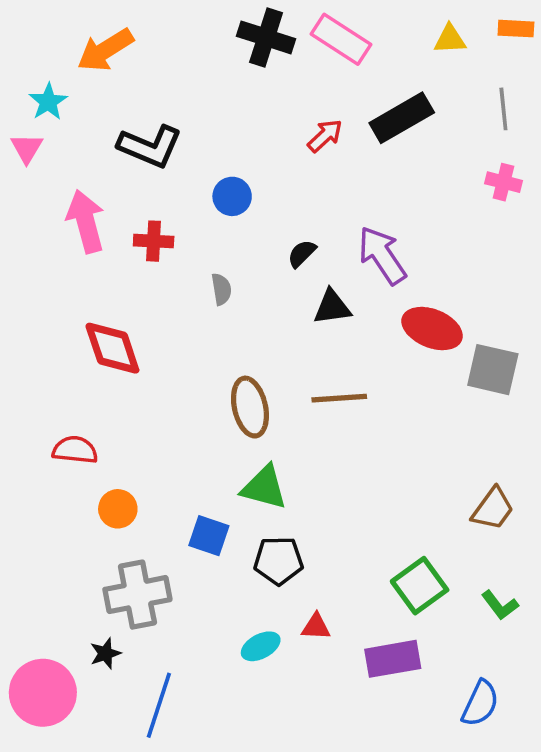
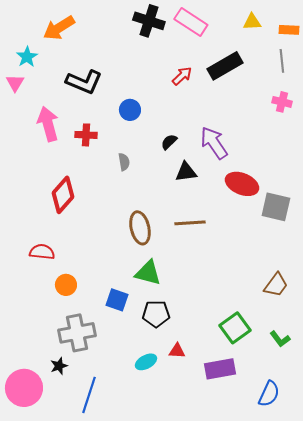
orange rectangle: (516, 29) -> (289, 30), moved
red diamond: (112, 348) -> (63, 195), turned 60

